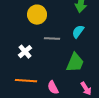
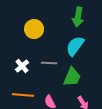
cyan semicircle: (78, 32) -> (75, 46), size x1.5
gray line: (52, 39) -> (49, 63), moved

